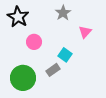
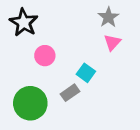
gray star: (63, 13) -> (108, 17), moved

